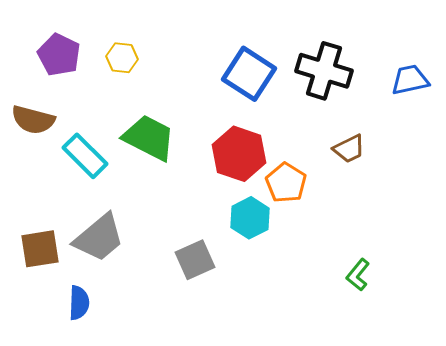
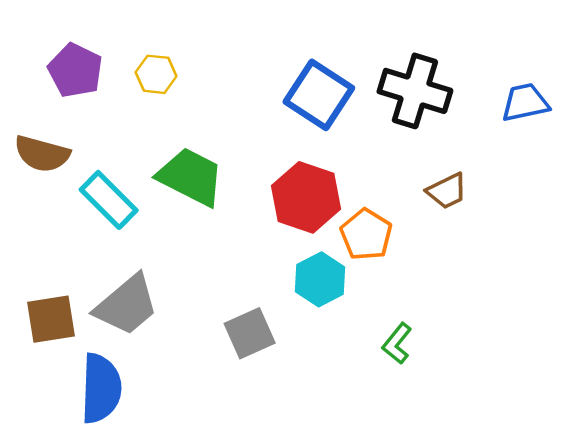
green L-shape: (358, 275) -> (397, 343), moved
blue semicircle: (79, 303) -> (101, 388), size x1.6

